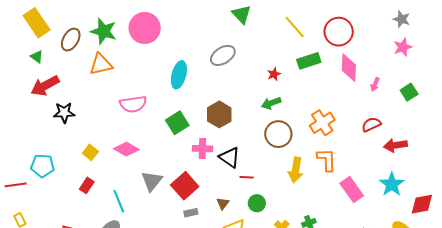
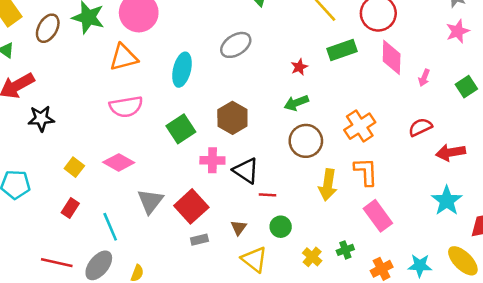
orange triangle: (101, 64) -> (124, 57), moved
pink rectangle: (352, 190) -> (378, 216), moved

